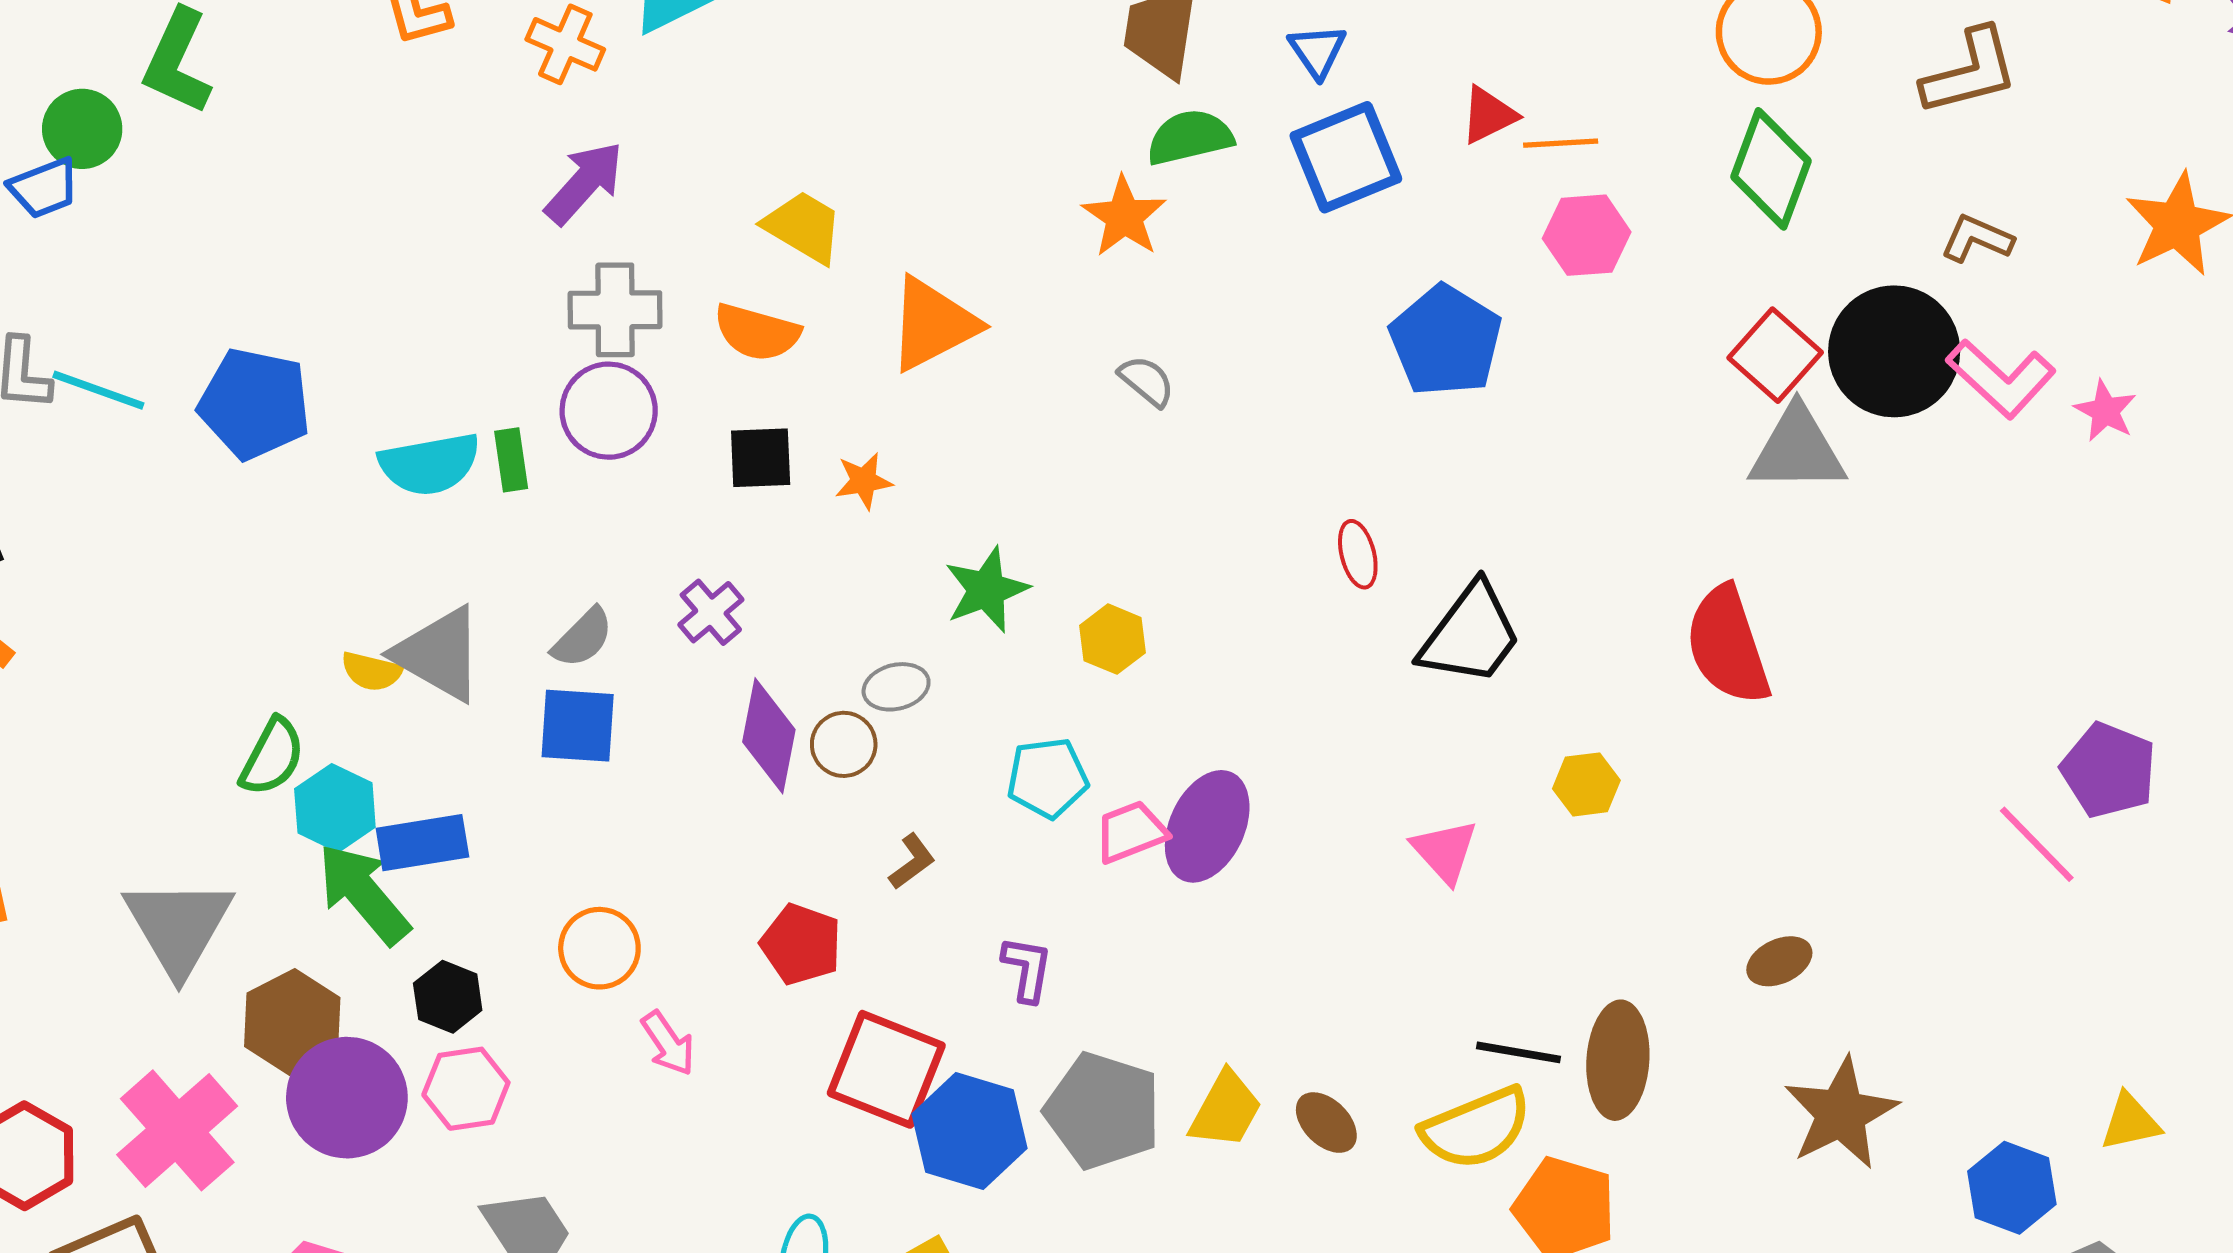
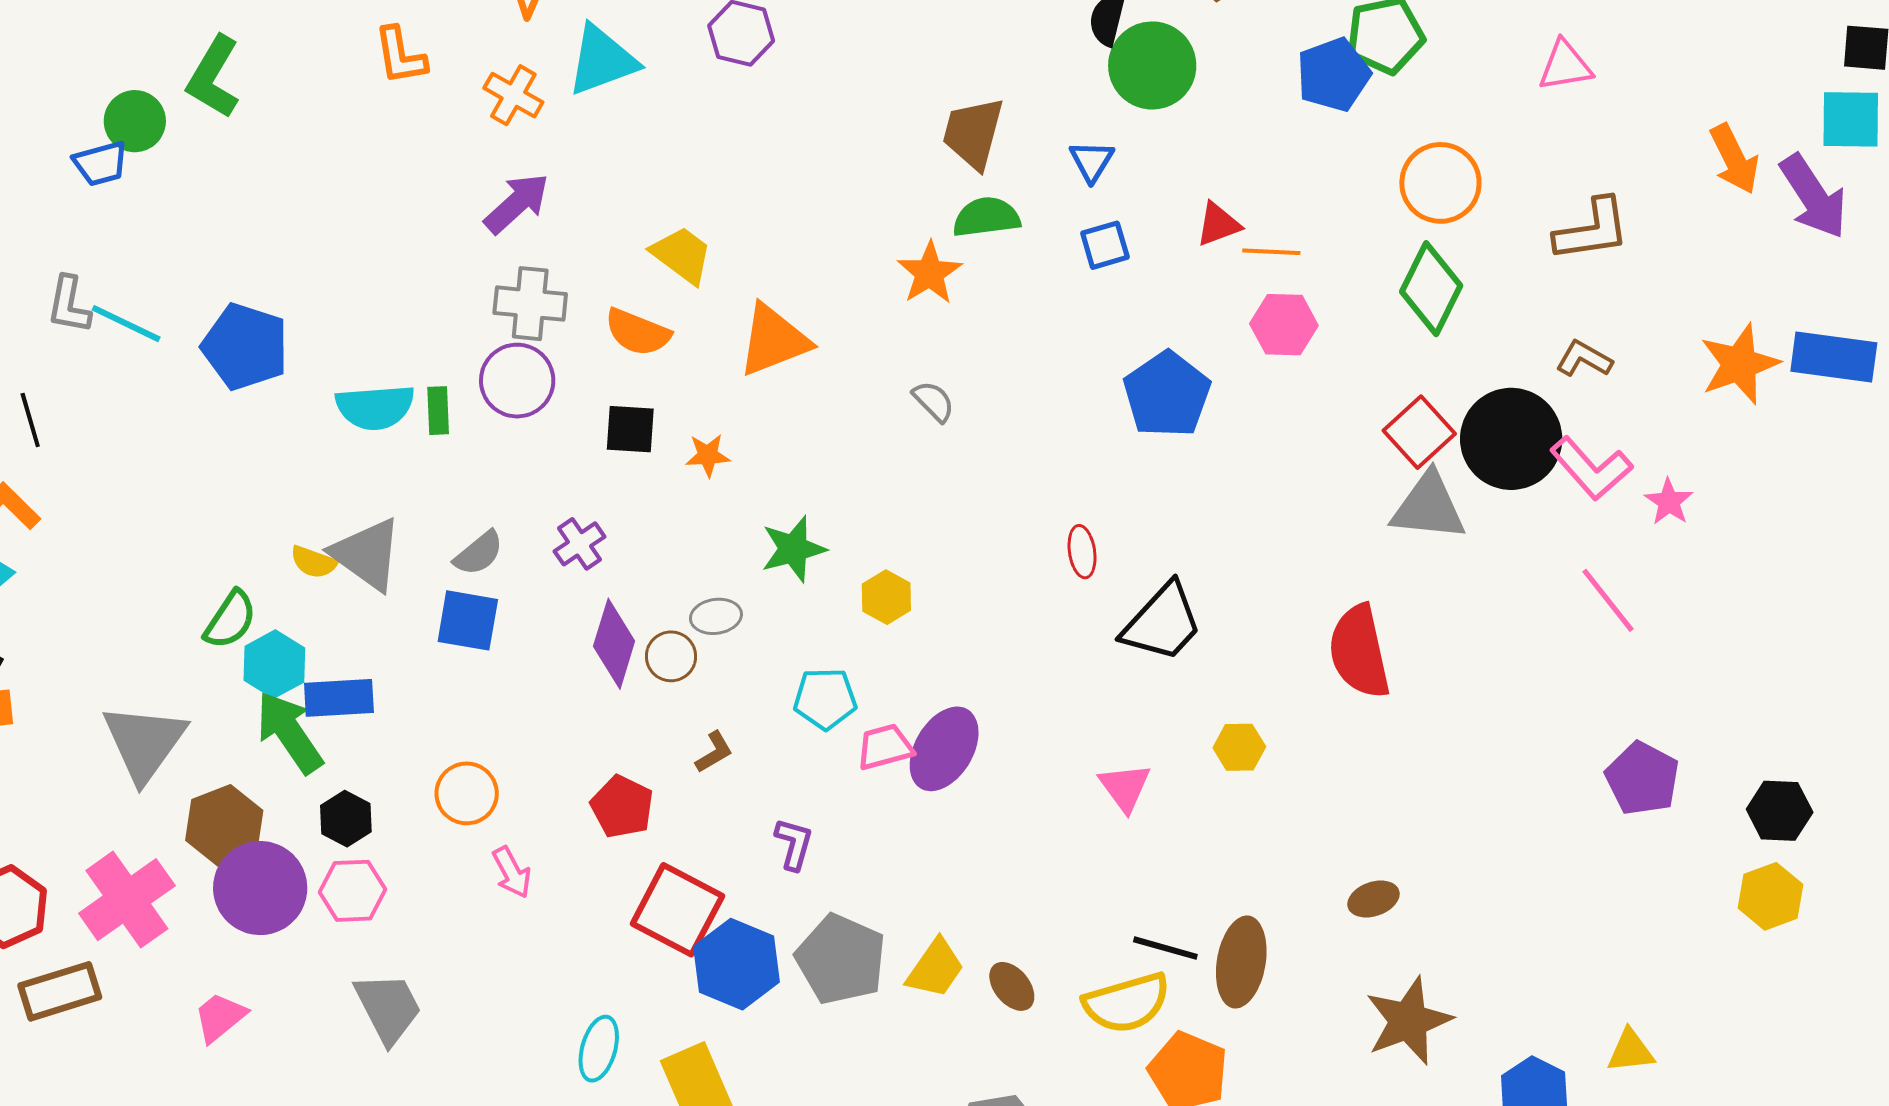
blue square: (1346, 157) -> (1105, 245), size x0.6
pink line: (2037, 844) -> (1608, 600), moved

